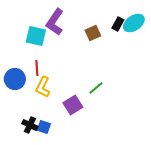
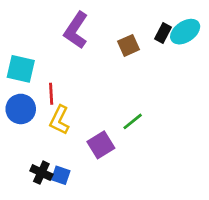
cyan square: (36, 36) -> (21, 69), moved

